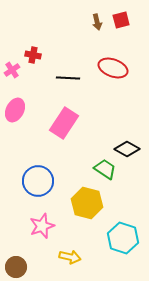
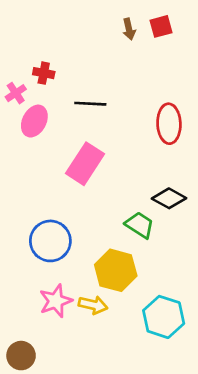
red ellipse: (113, 68) -> (169, 124), moved, turned 68
pink ellipse: (15, 110) -> (34, 121), moved
yellow arrow: (70, 257) -> (93, 305), moved

